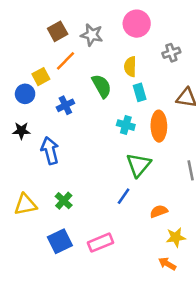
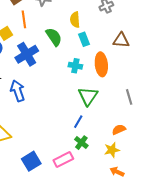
orange line: (66, 61) -> (24, 19), turned -48
blue cross: (65, 105) -> (27, 54), size x1.6
green cross: (64, 201) -> (81, 143), moved
orange semicircle: (159, 211) -> (119, 130), moved
yellow star: (176, 237) -> (112, 150), moved

